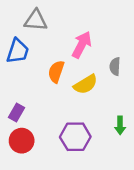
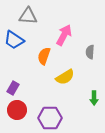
blue trapezoid: (18, 51) -> (14, 40), turned 105
yellow semicircle: (86, 84) -> (65, 77), moved
purple hexagon: (75, 137) -> (50, 118), moved

